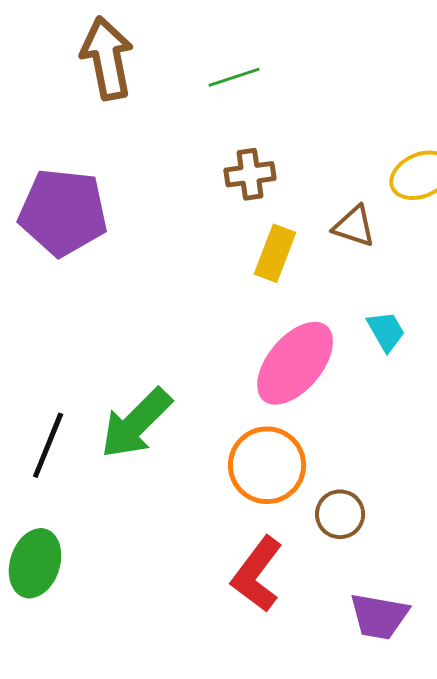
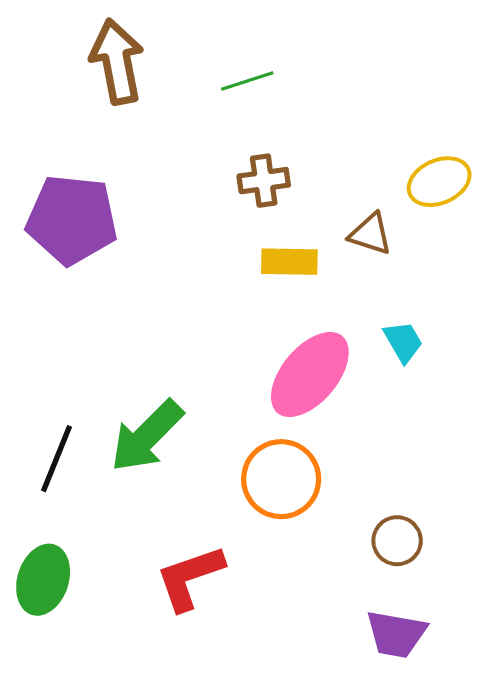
yellow rectangle: (275, 253) -> (289, 262), turned 70
brown circle: (340, 514) -> (397, 541), moved
red L-shape: (257, 574) -> (190, 578), moved, turned 34

